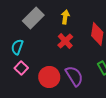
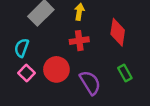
red cross: (65, 41) -> (79, 41), turned 35
red circle: (49, 77) -> (56, 69), moved

